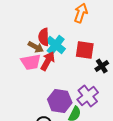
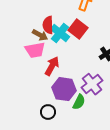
red square: (85, 50) -> (78, 29), moved, turned 30
red arrow: (48, 61) -> (52, 66), moved

